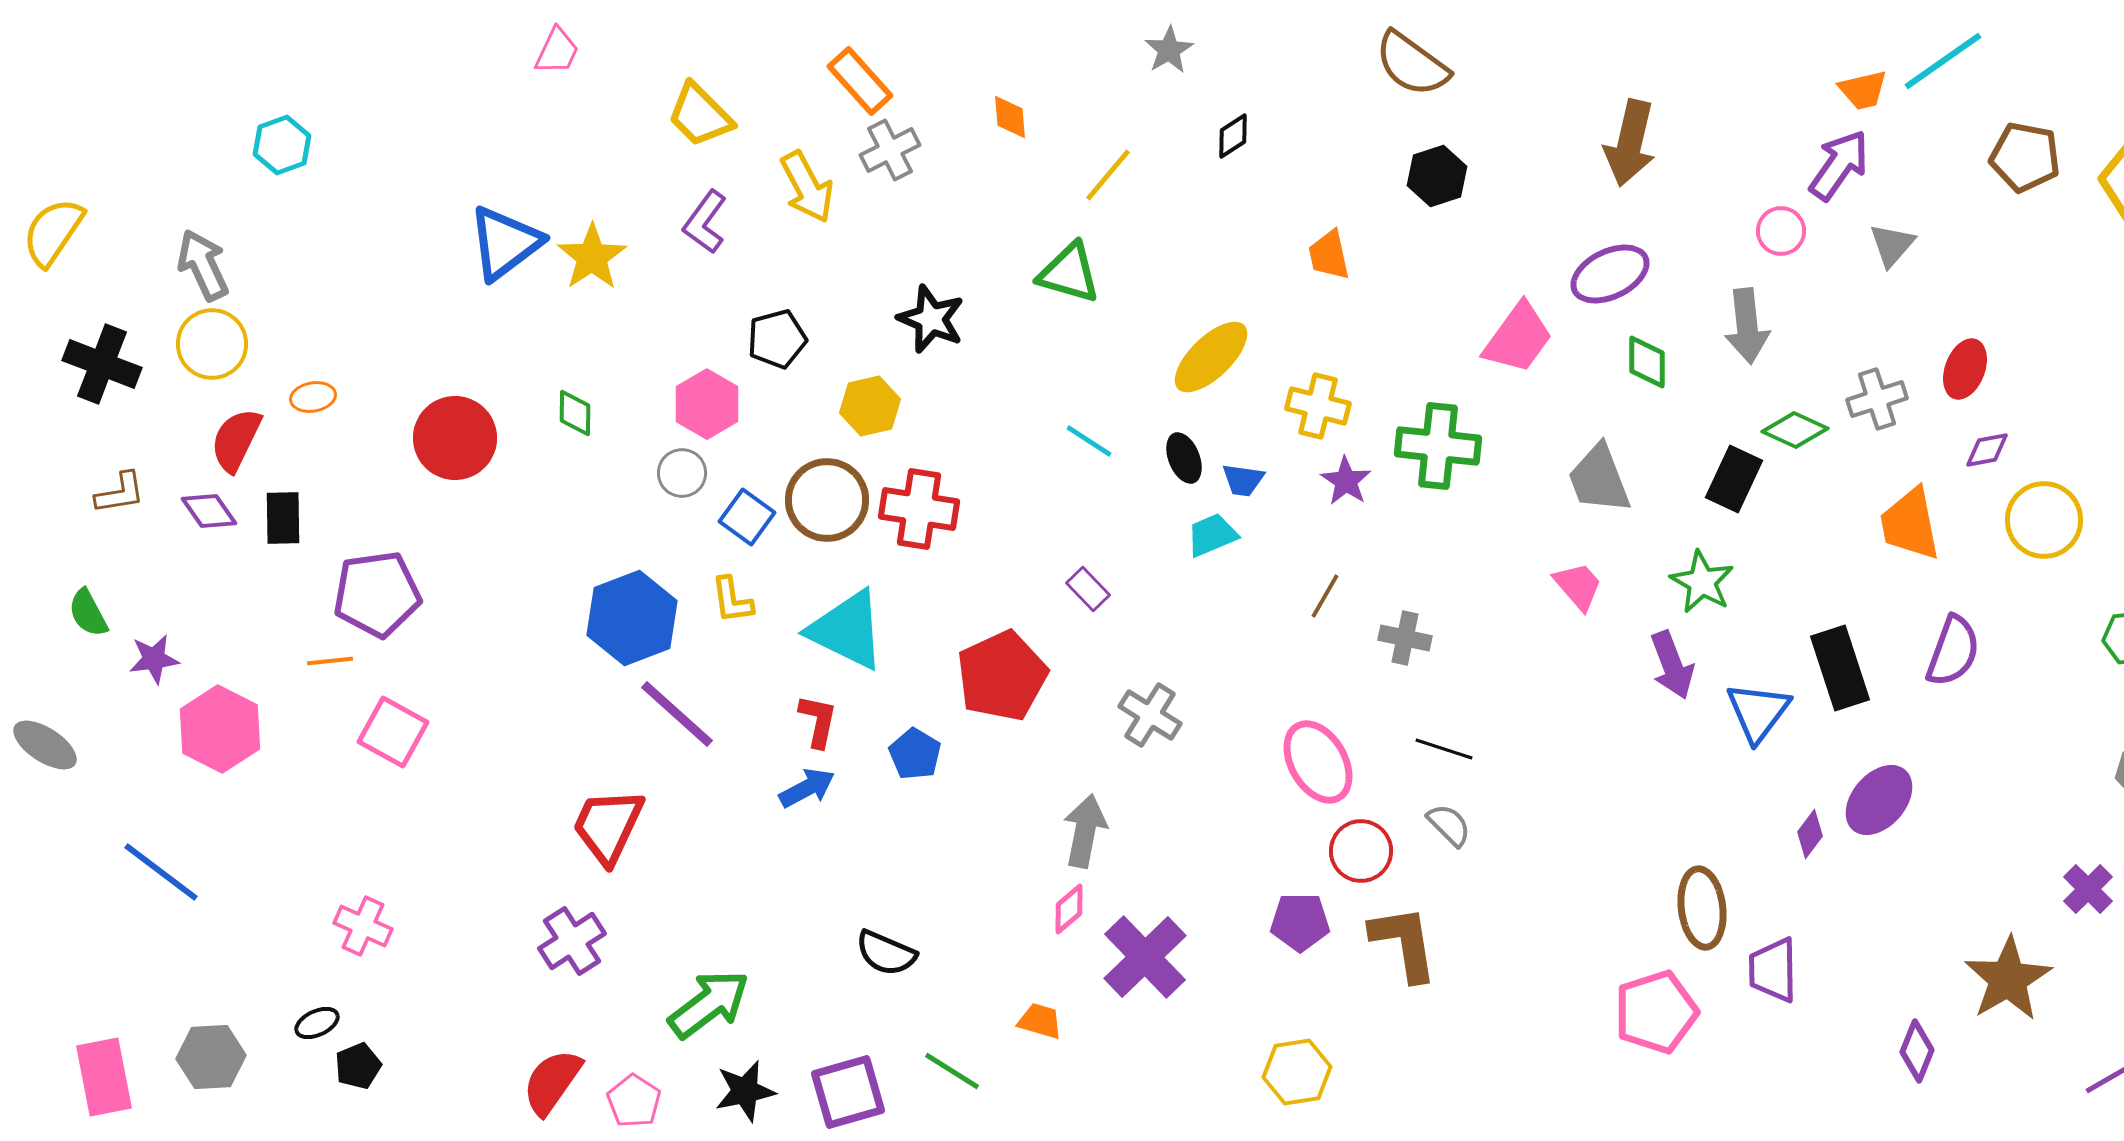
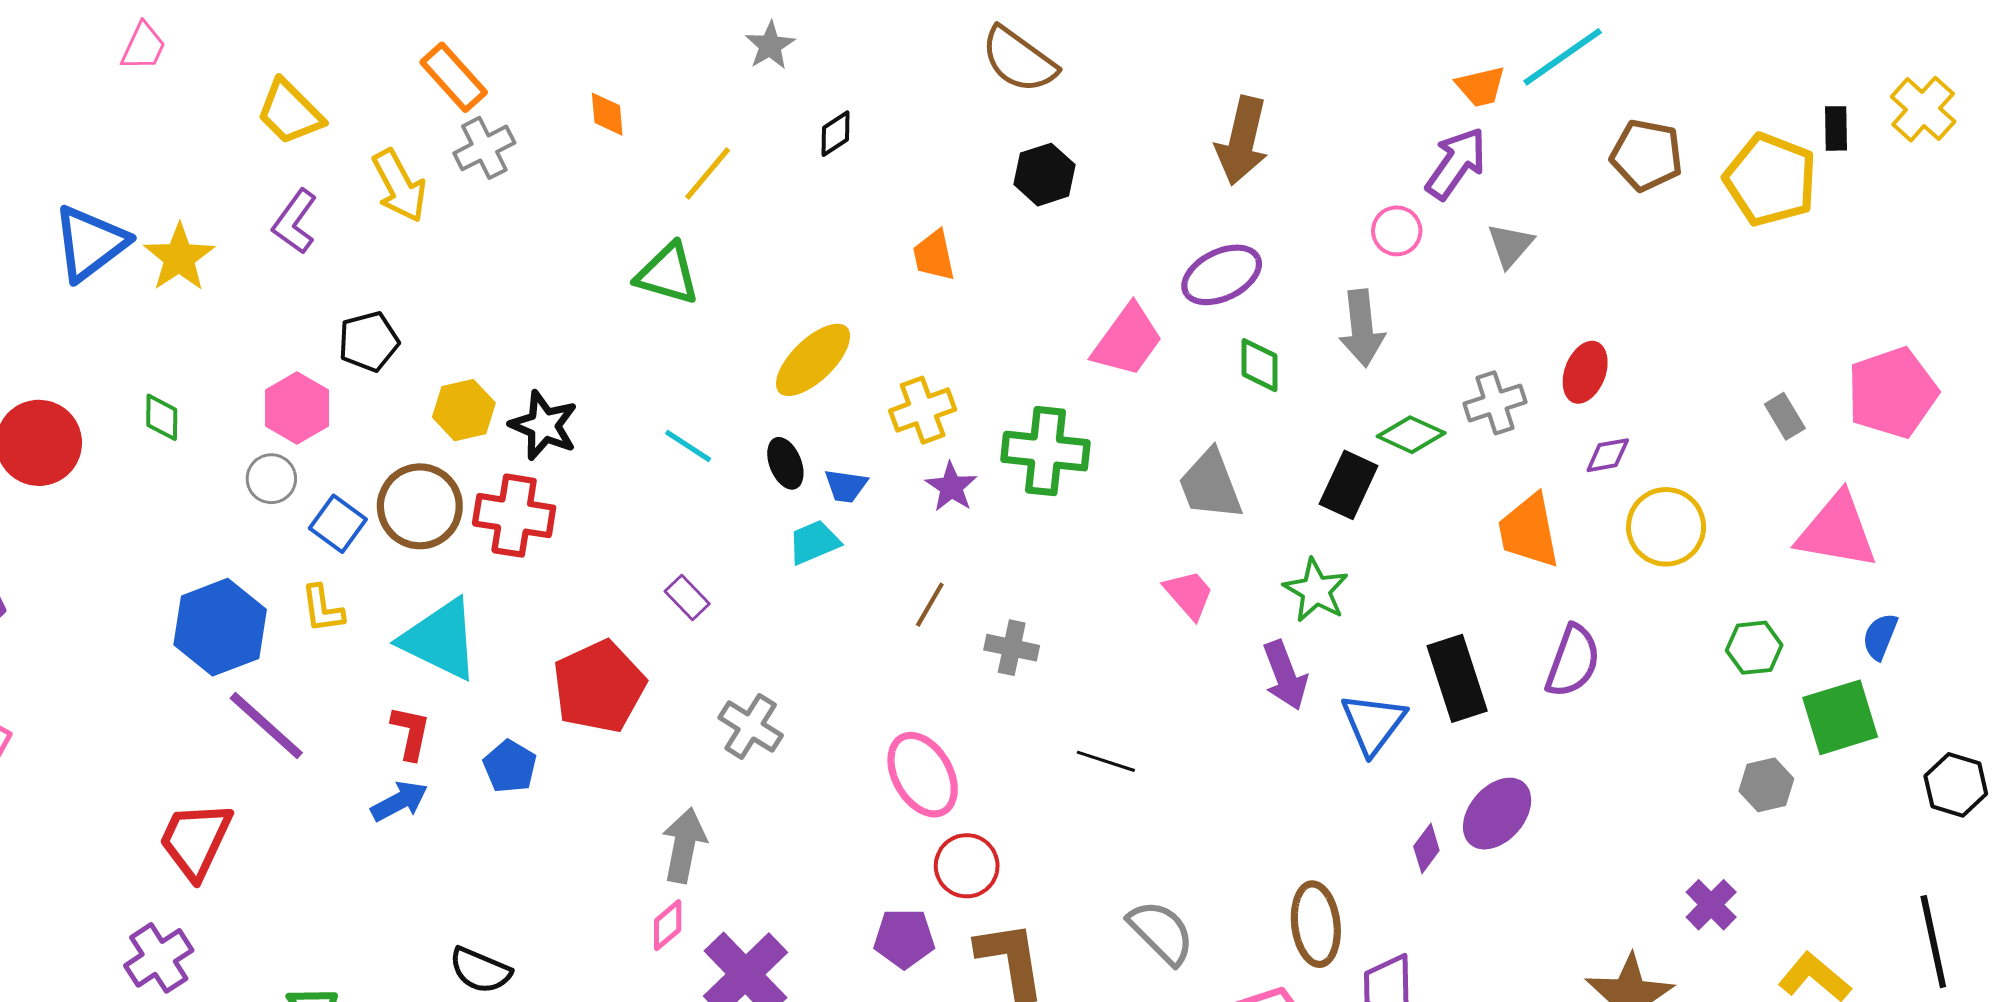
black star: (931, 319) -> (544, 425), moved
yellow cross: (1318, 406) -> (923, 410), turned -34
black line: (1444, 749) -> (1106, 761), moved
gray semicircle: (1449, 825) -> (1161, 932), moved, size x1.5

